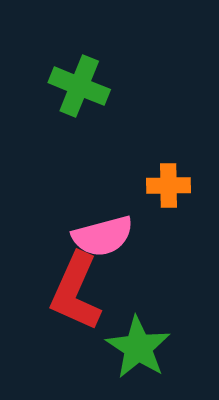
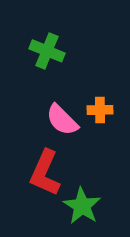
pink semicircle: (103, 236) -> (62, 120), moved, turned 60

